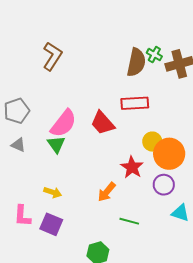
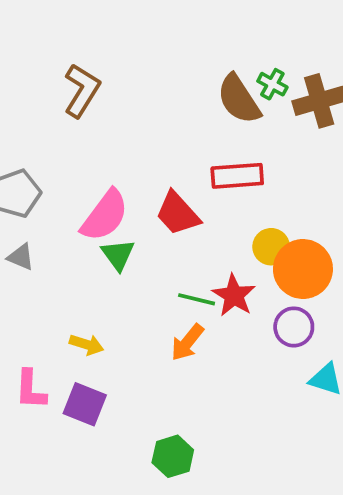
brown semicircle: (136, 62) -> (239, 99), turned 136
green triangle: (56, 144) -> (118, 255), moved
green line: (129, 221) -> (197, 299), moved

